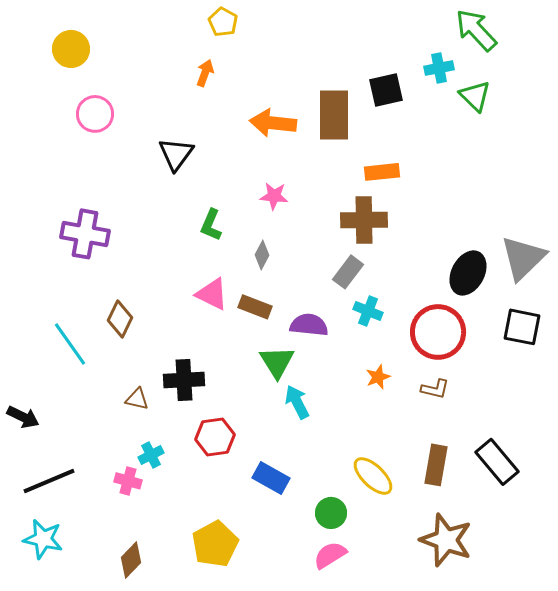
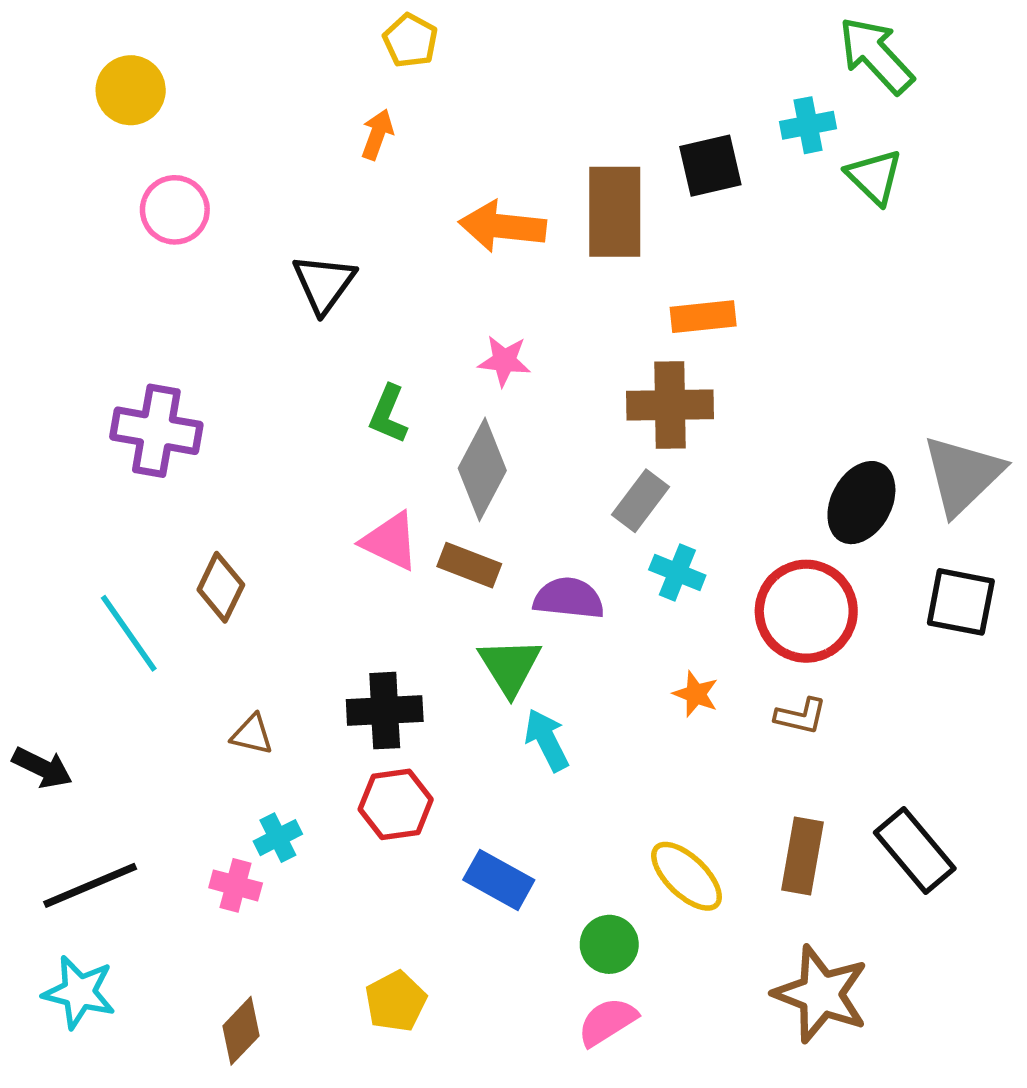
gray diamond: (262, 255) -> (482, 469), size x1.8
orange star: (378, 377) -> (696, 694), turned -30
black cross: (184, 380) -> (385, 711), moved
yellow pentagon: (215, 544) -> (396, 1001), size x0.7

